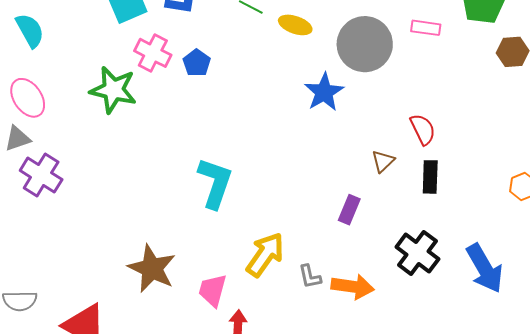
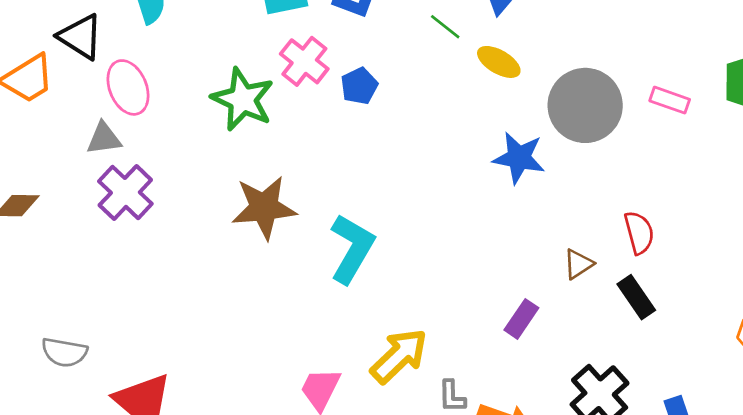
blue star: (324, 92) -> (519, 158), turned 30
black rectangle: (430, 177) -> (636, 297), turned -48
brown star: (152, 269) -> (264, 208), moved, turned 30

